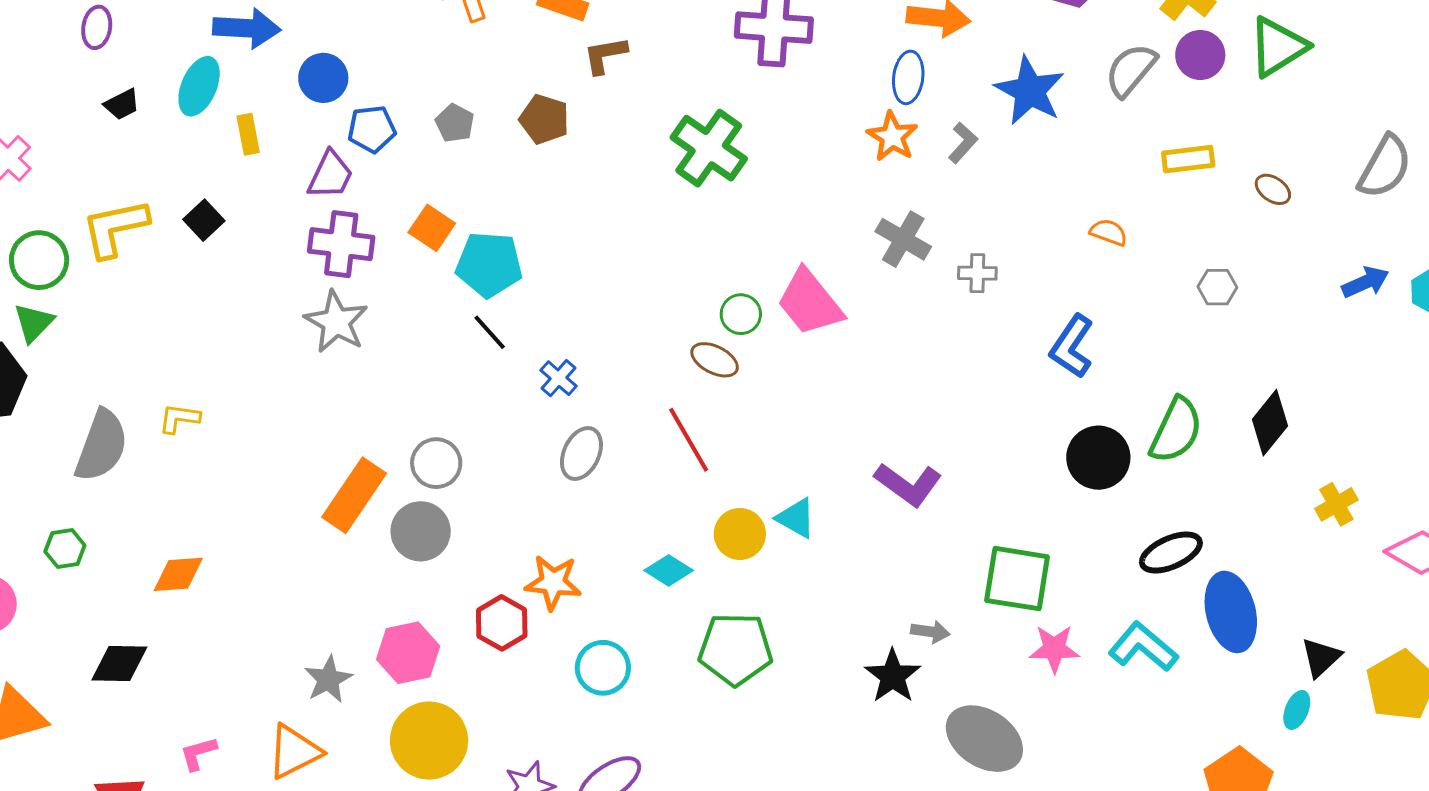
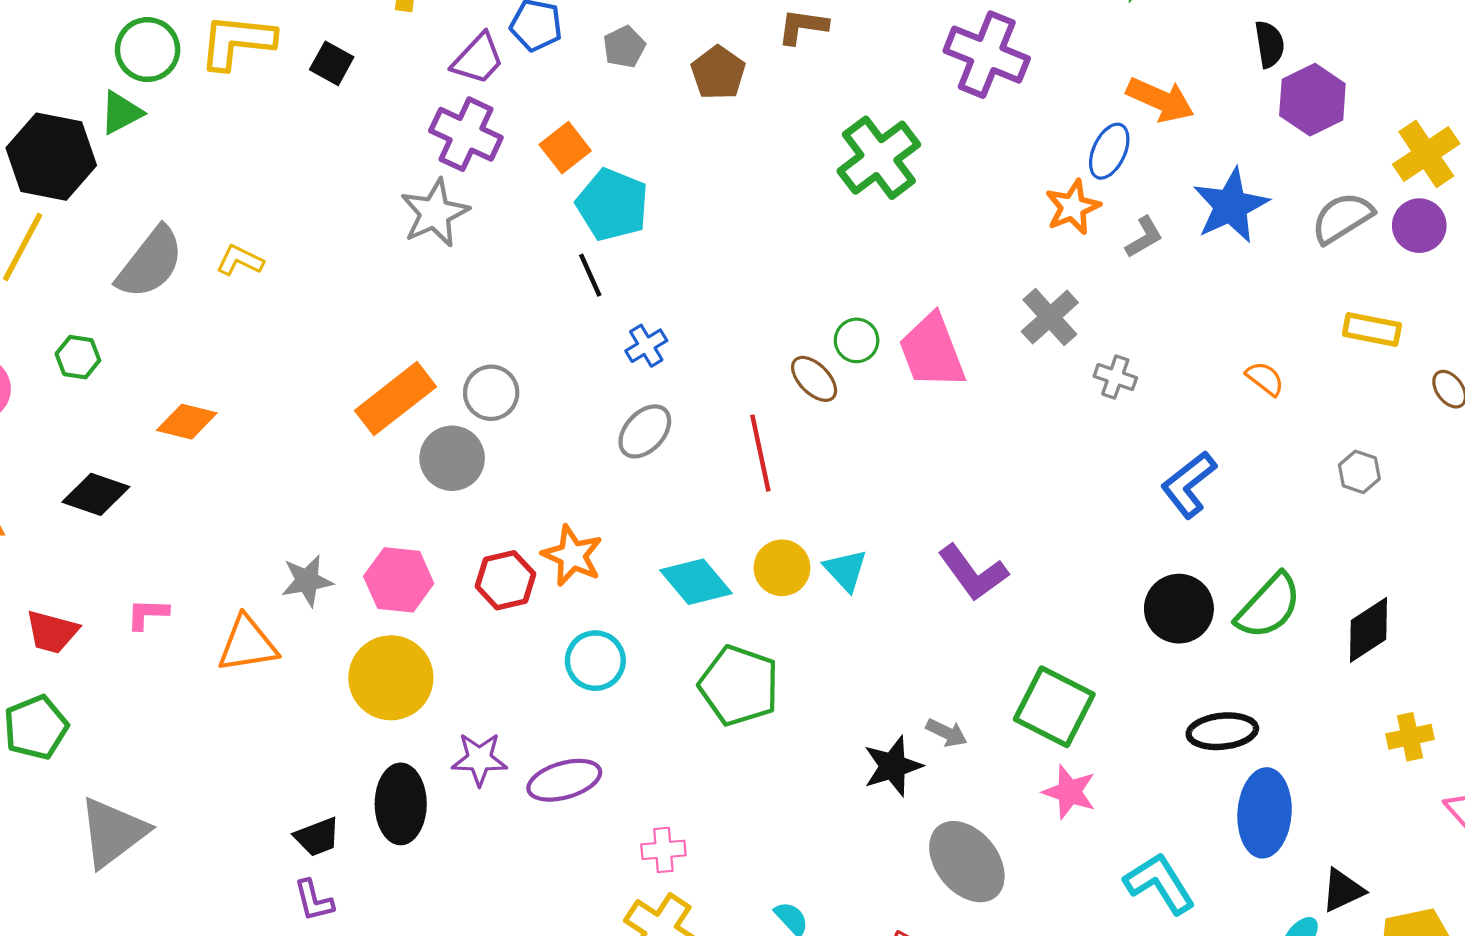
black square: (204, 220) -> (332, 63), turned -36
cyan diamond: (669, 570) -> (696, 582), size x1.4
cyan L-shape: (1143, 647) -> (1160, 883), moved

